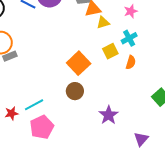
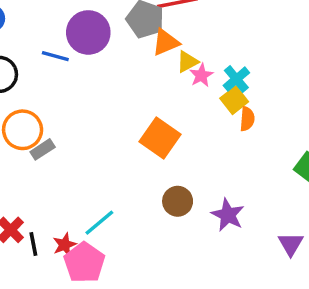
pink star: (131, 11) -> (201, 75), moved
yellow square: (110, 51) -> (234, 100), moved
brown circle: (75, 91) -> (178, 201), moved
pink pentagon: (42, 127) -> (84, 263), moved

